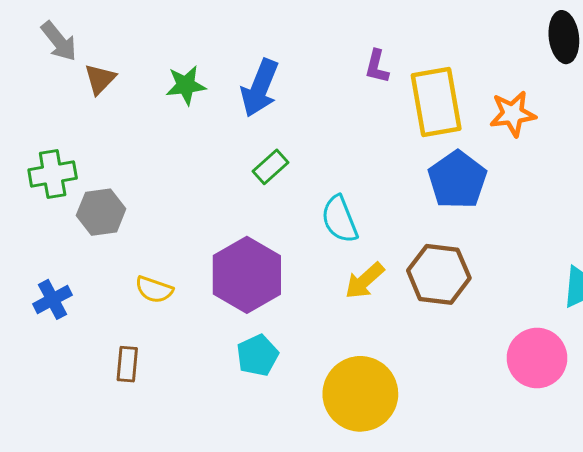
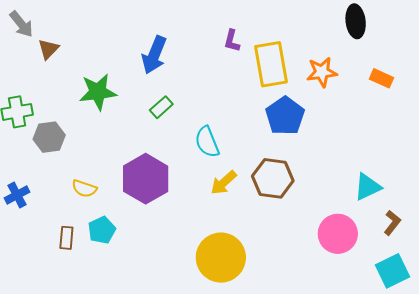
green star: (186, 85) -> (98, 92), moved, size x1.4
cyan pentagon: (257, 355) -> (102, 230), moved

